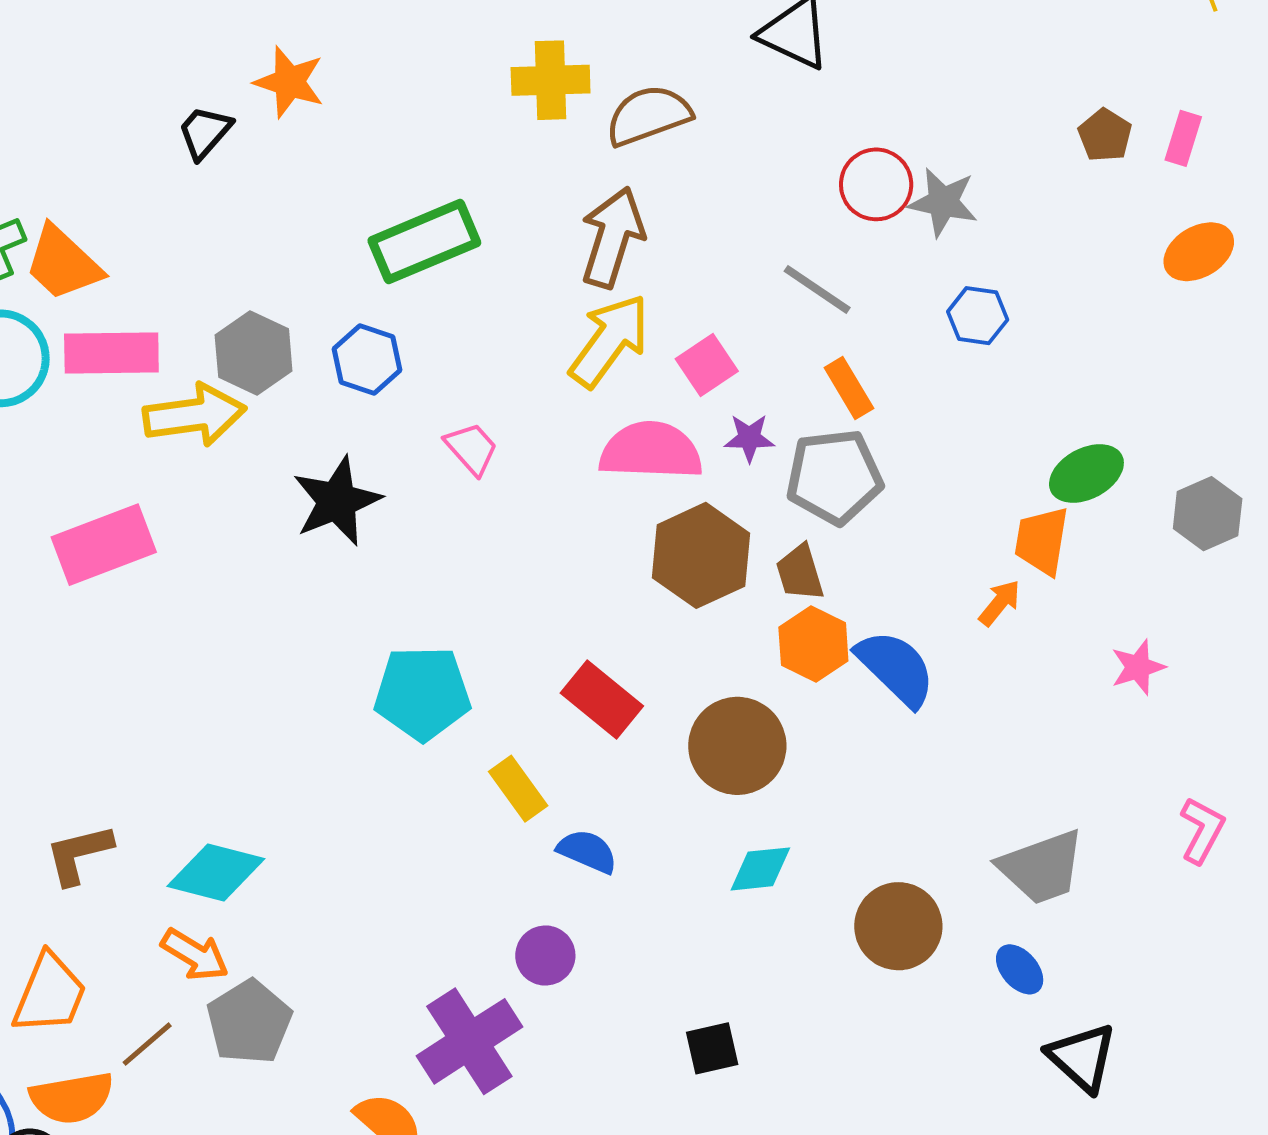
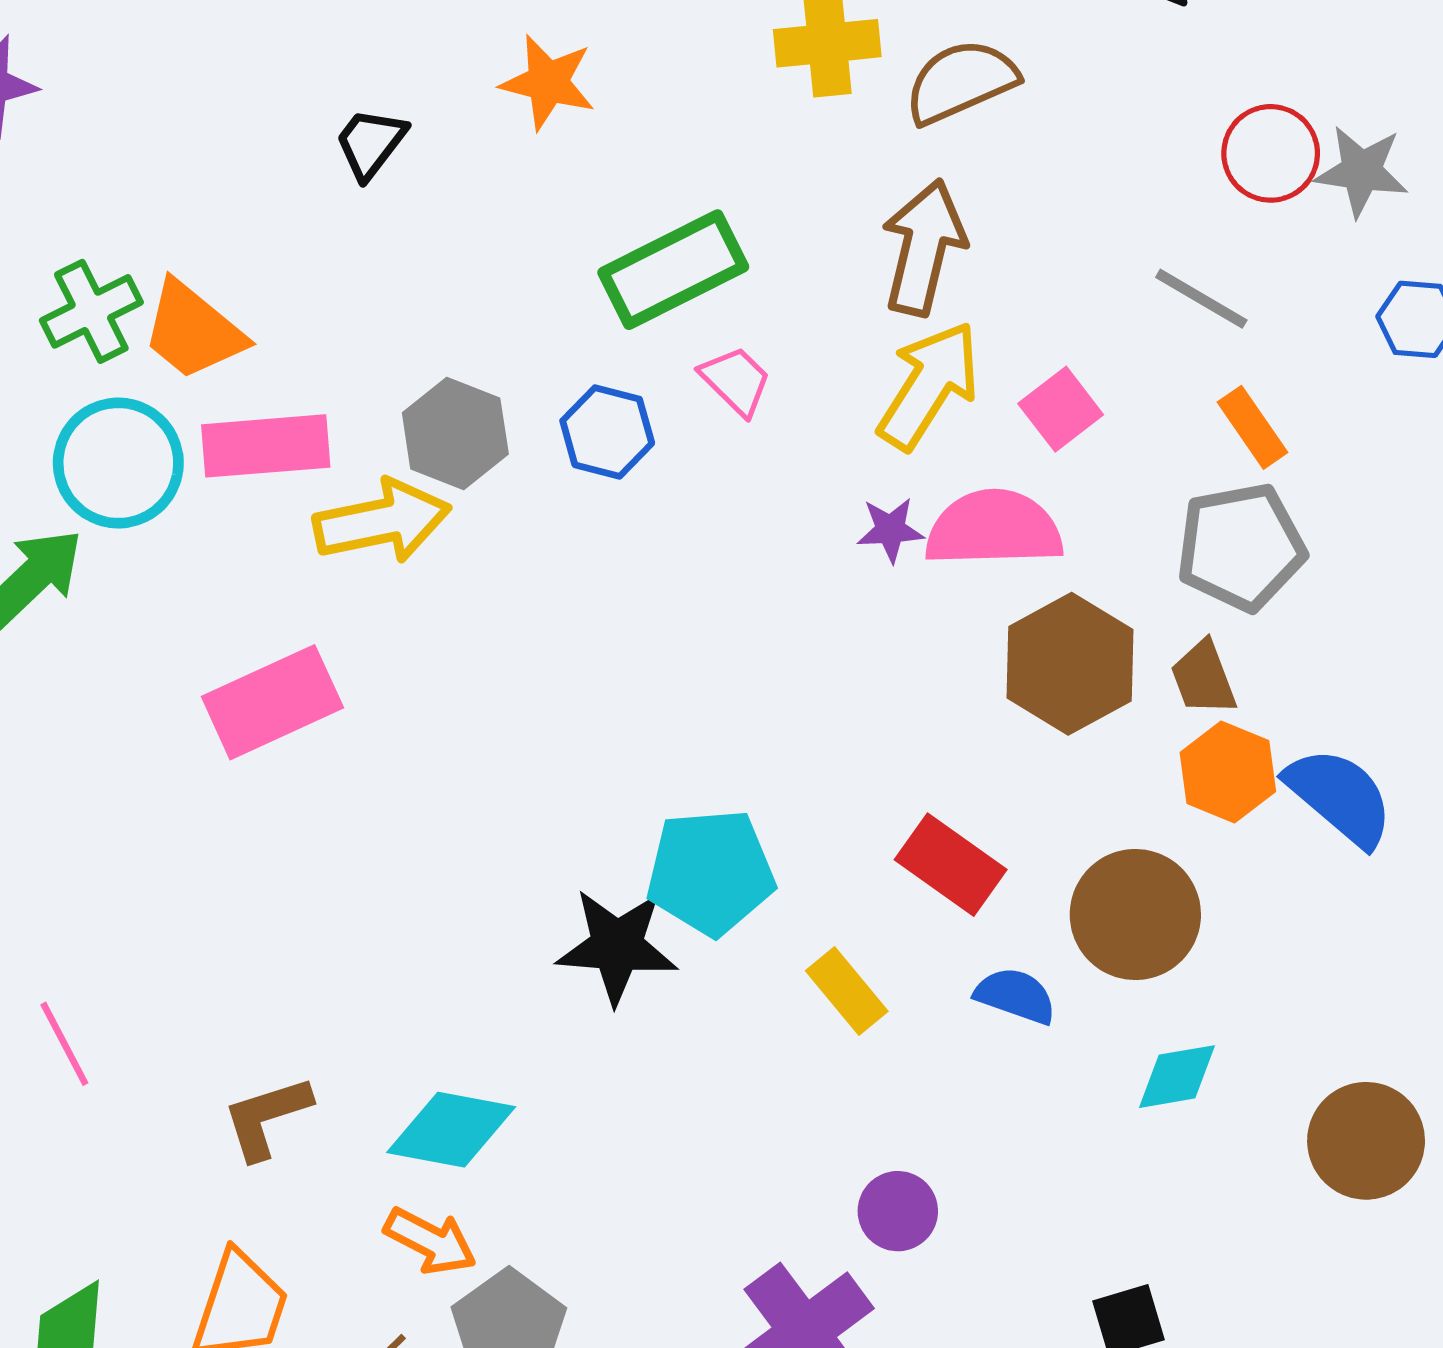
orange star: (289, 82) -> (548, 82), moved
purple star: (749, 438) -> (890, 530), moved
pink trapezoid: (471, 449) -> (736, 381), moved
black star: (337, 501) -> (617, 946), moved, turned 30
blue semicircle: (587, 851) -> (1016, 996), moved

